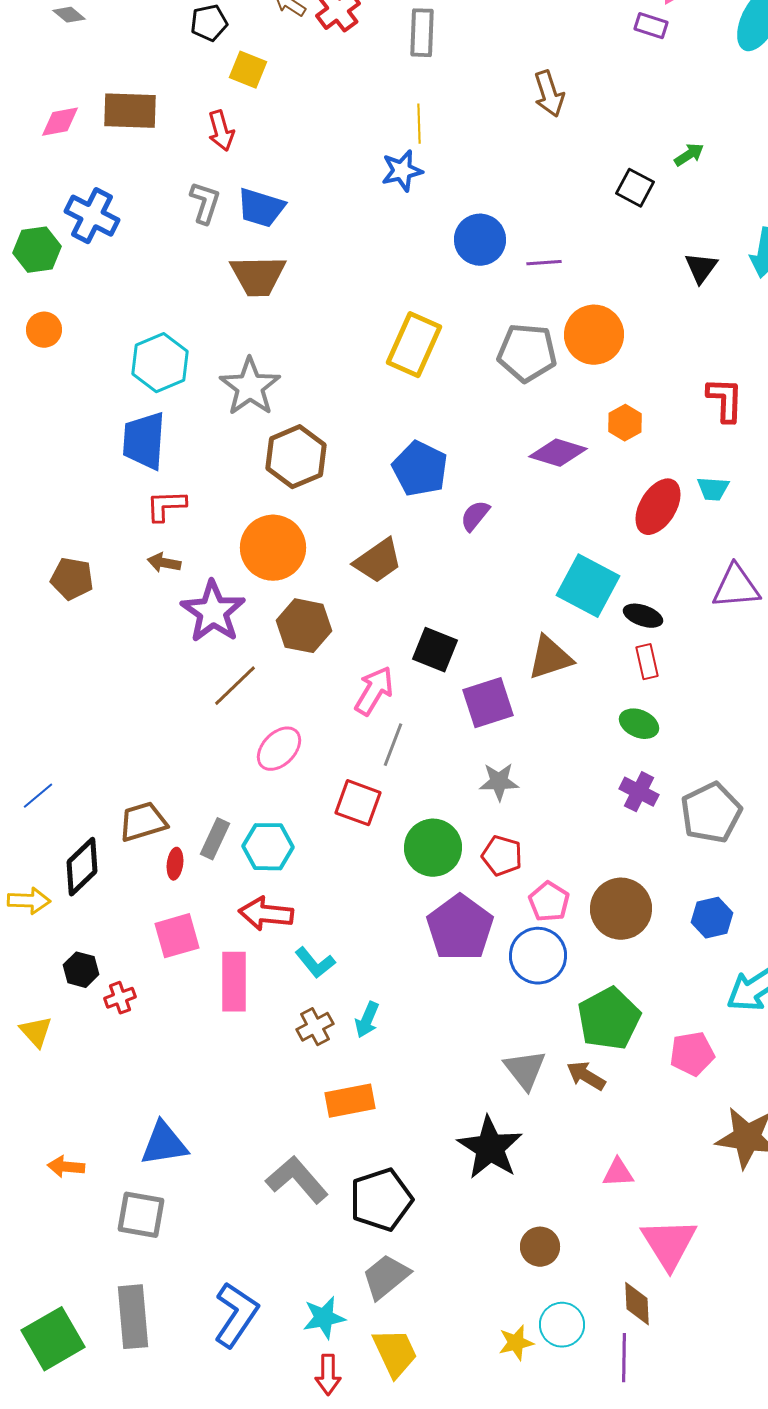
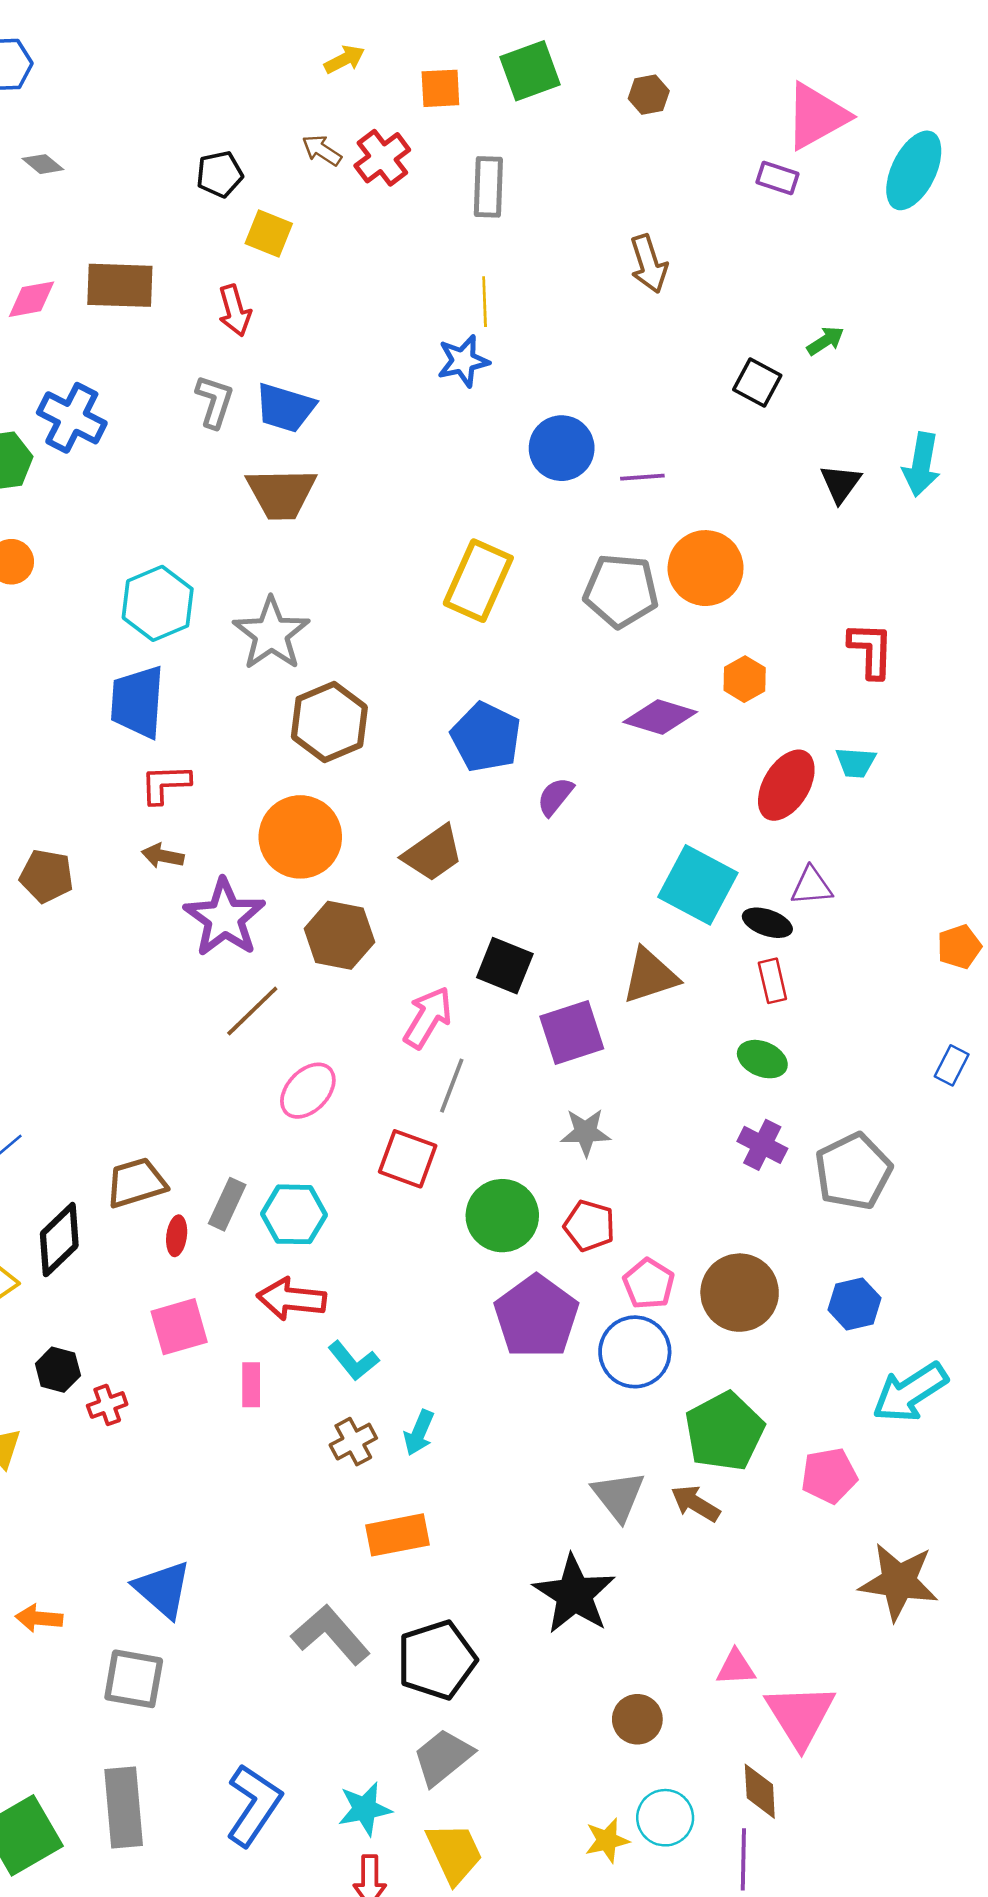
purple triangle: (736, 587) -> (812, 886), moved, size x0.7
pink rectangle: (234, 982) -> (251, 1385), size x0.6
blue triangle: (164, 1144) -> (163, 1589), turned 50
pink triangle: (618, 1173) -> (736, 1667), moved

